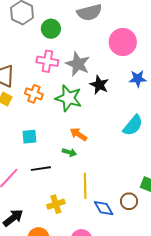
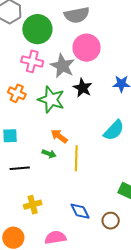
green circle: (51, 29) -> (37, 29), size x1.5
pink circle: (123, 42) -> (87, 48), moved
yellow line: (85, 186) -> (76, 158), moved
brown circle: (129, 201) -> (111, 221), moved

